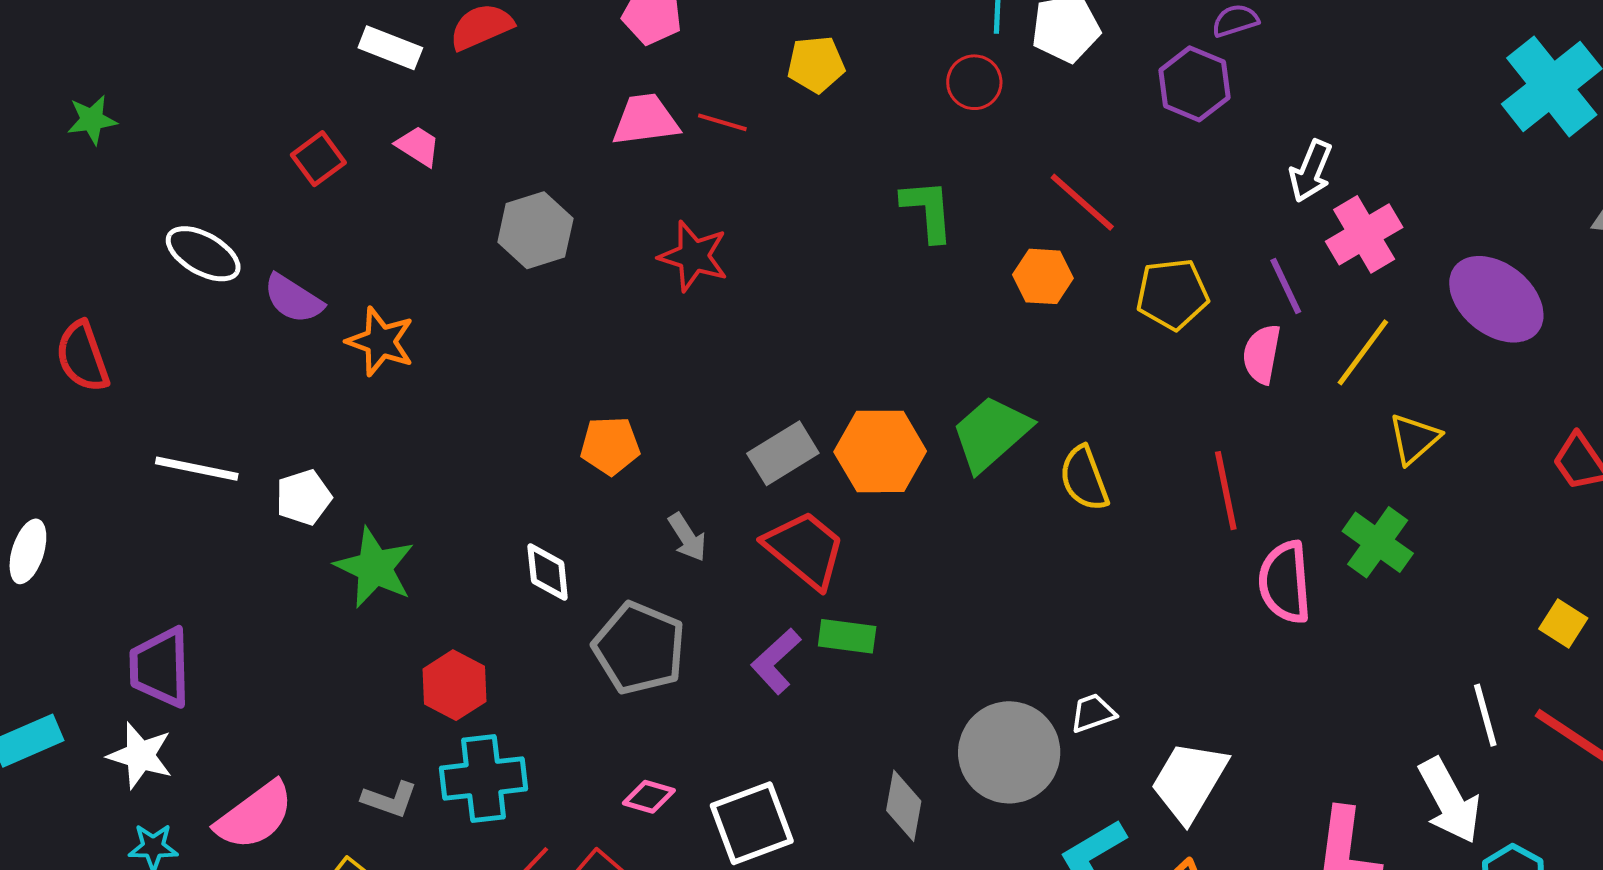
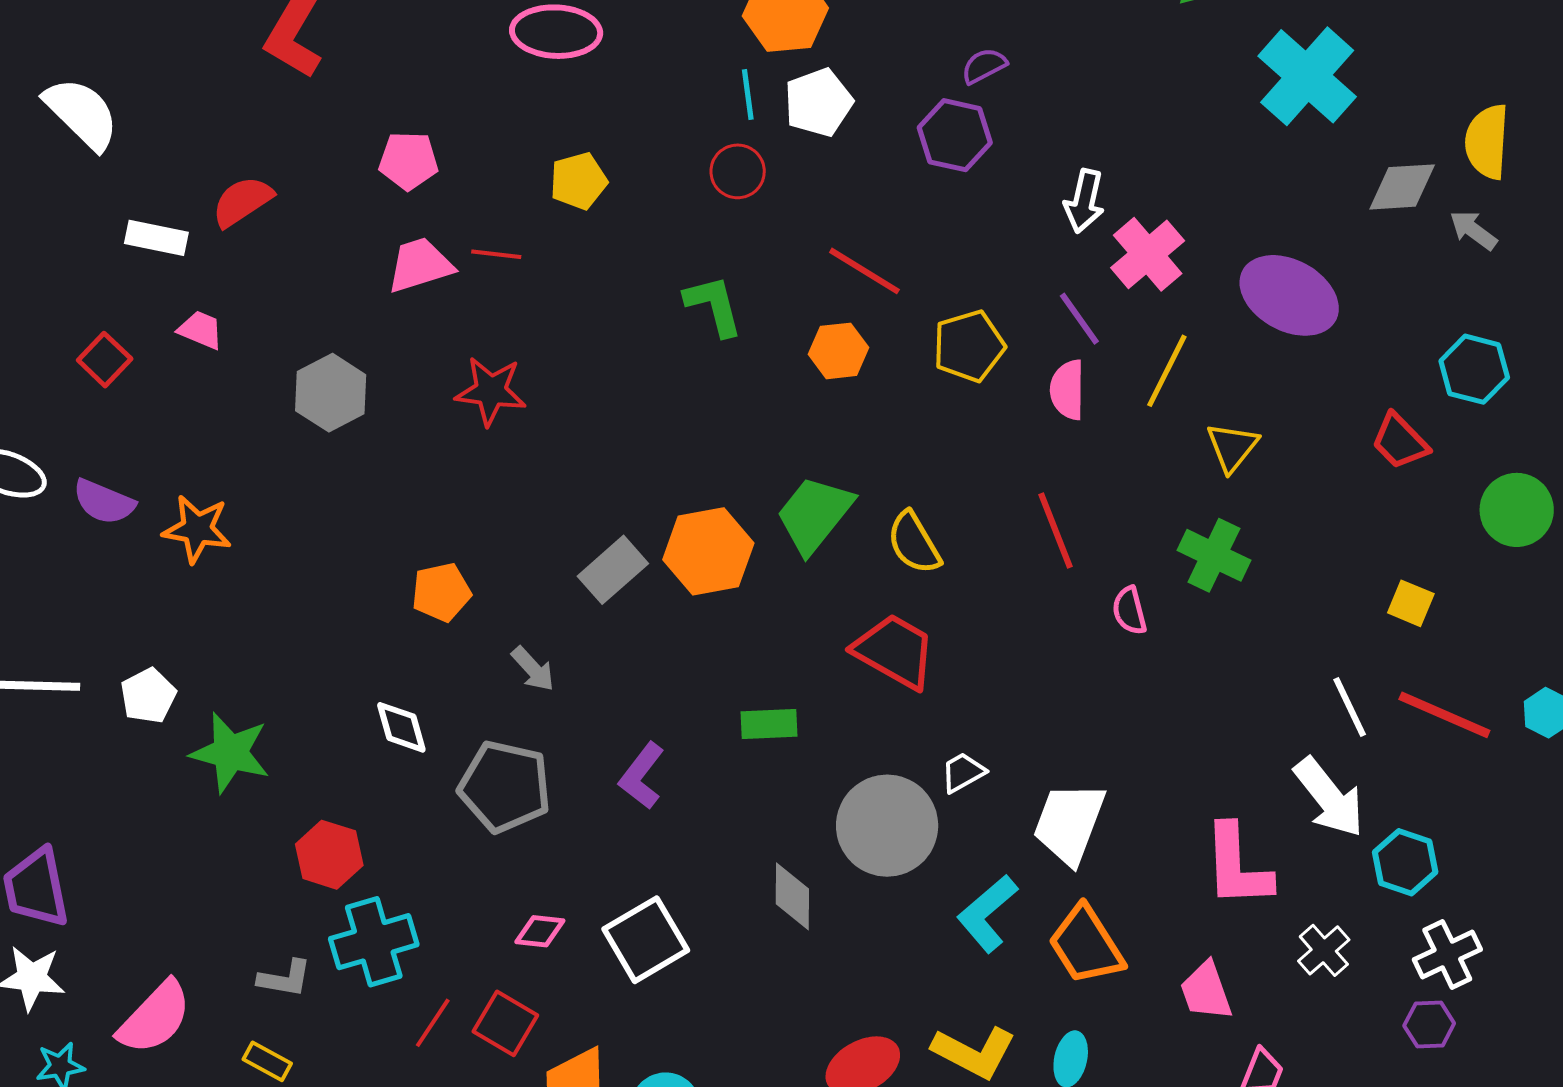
red trapezoid: (805, 549) -> (895, 651), moved
pink semicircle: (1285, 582) -> (1129, 611), size x0.6
green rectangle: (847, 636) -> (769, 724), moved

